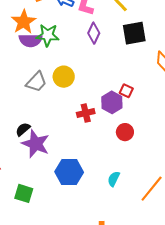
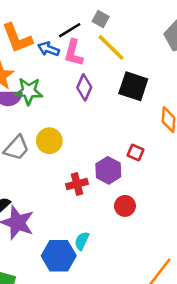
black square: (134, 33) -> (133, 86), turned 30
red square: (126, 91) -> (135, 153), moved
cyan semicircle: (114, 179) -> (82, 241), moved

